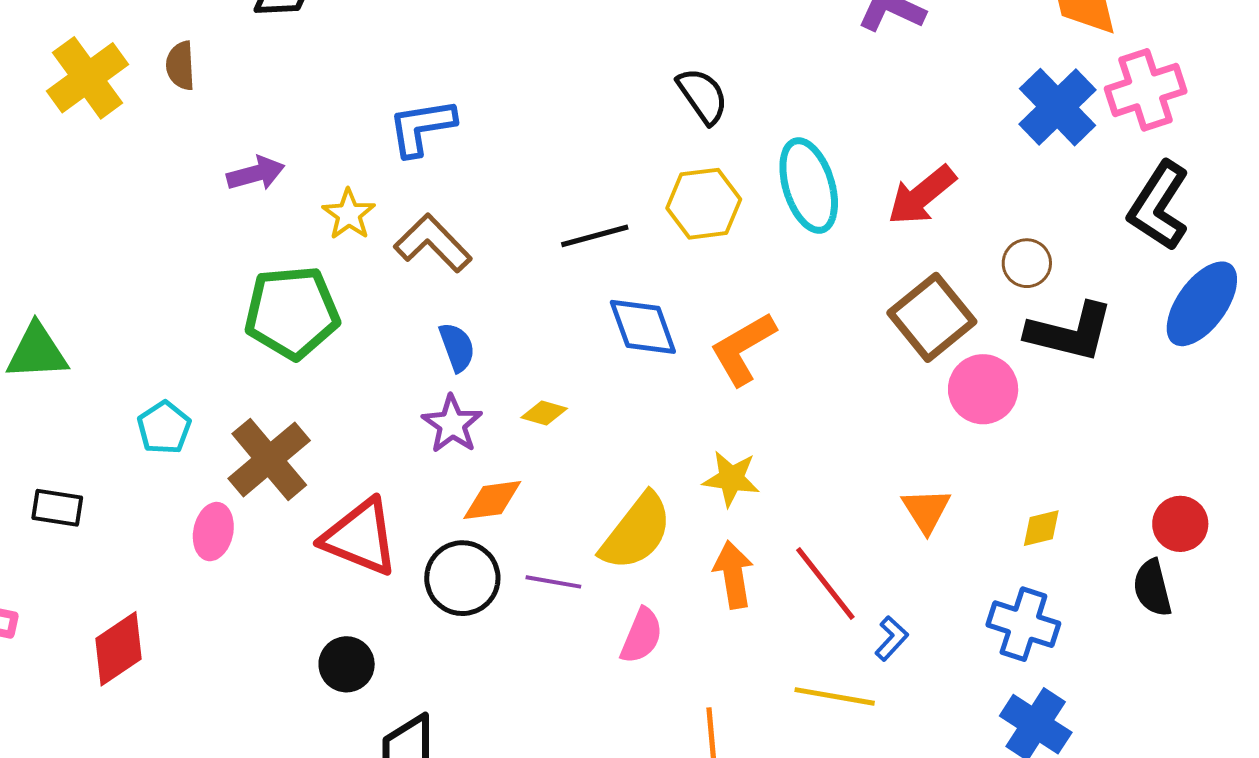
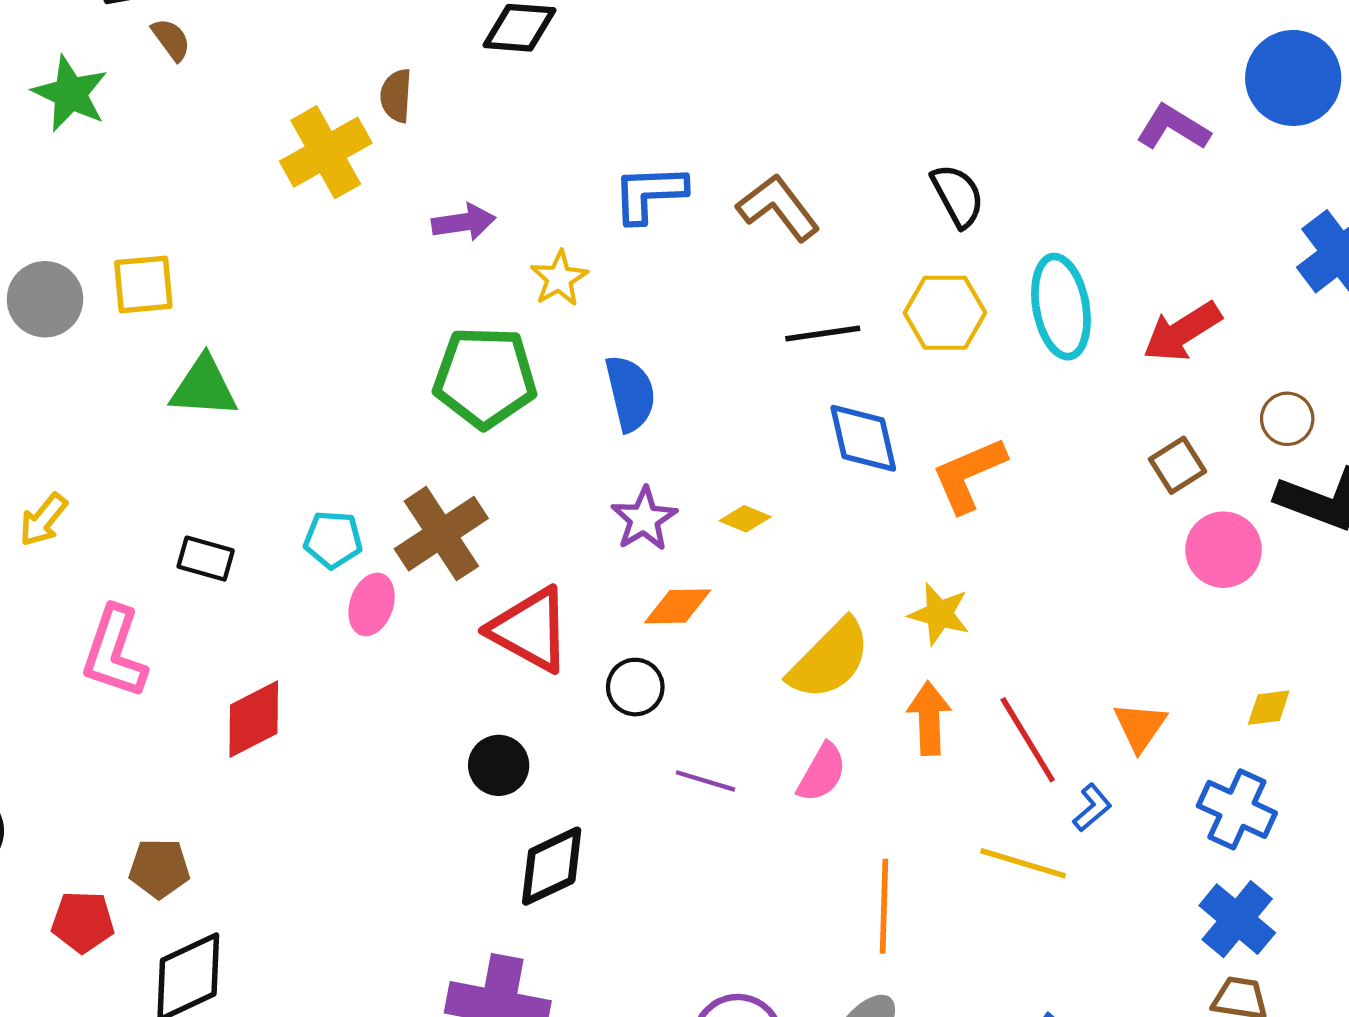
yellow cross: (88, 78) -> (326, 152), moved
brown L-shape: (433, 243) -> (778, 207), moved
brown square: (932, 317) -> (1177, 465), size x0.6
blue semicircle: (457, 347) -> (630, 393), moved, size x1.4
cyan pentagon: (164, 428) -> (333, 540), moved, turned 30
orange triangle: (926, 510) -> (1140, 727), moved
black circle: (462, 578) -> (635, 687), size x0.7
purple line: (553, 582) -> (705, 781), moved

